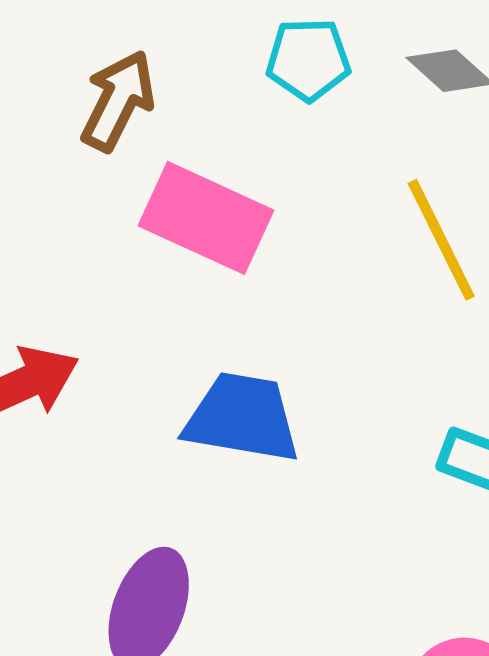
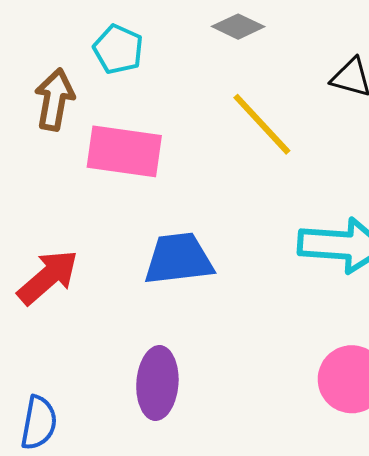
cyan pentagon: (308, 60) -> (118, 49), moved, turned -30

